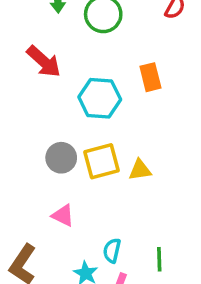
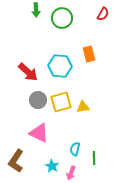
red arrow: (44, 61) -> (28, 72), moved
pink triangle: (63, 216) -> (39, 133), size x1.5
cyan semicircle: (112, 251) -> (75, 149), moved

